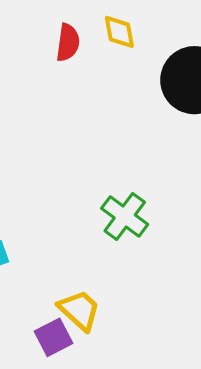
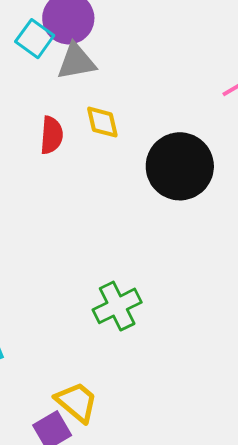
green cross: (125, 216) -> (117, 306), turned 30

